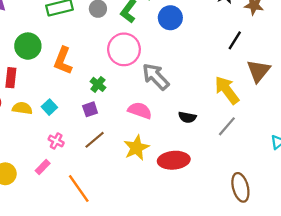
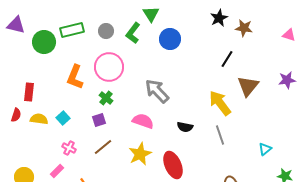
green circle: (28, 46) -> (44, 42), moved
pink circle: (124, 49) -> (109, 67), moved
gray line: (227, 126) -> (220, 135), turned -60
red ellipse: (174, 160) -> (173, 165), turned 72

